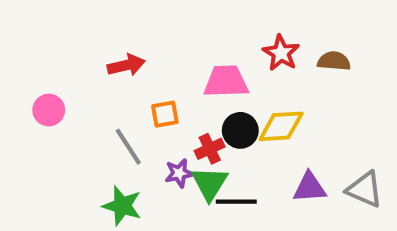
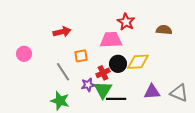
red star: (281, 53) -> (126, 22), moved

